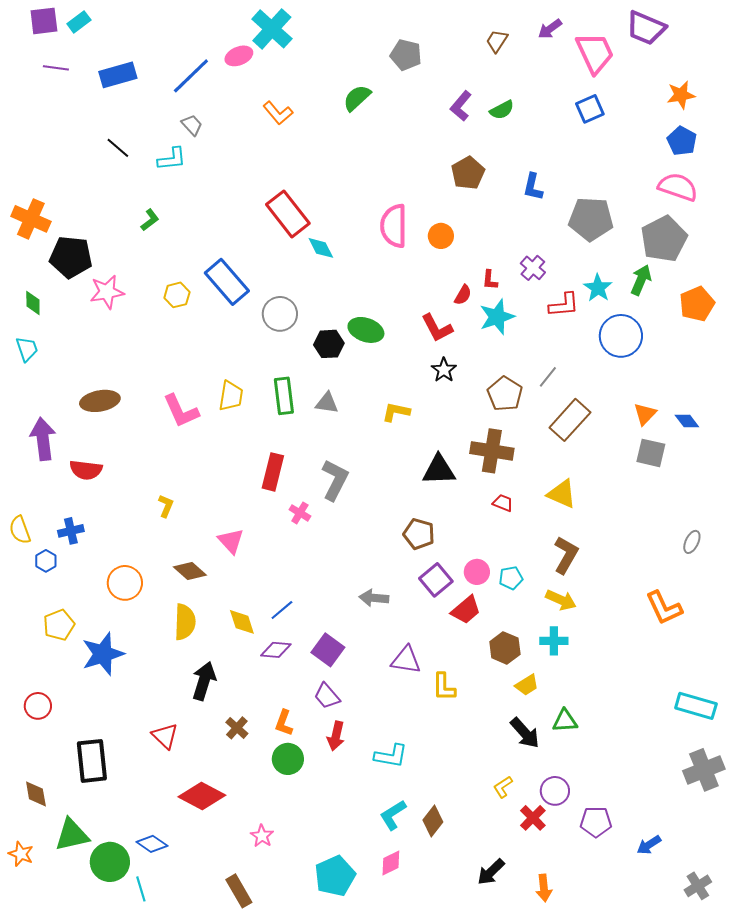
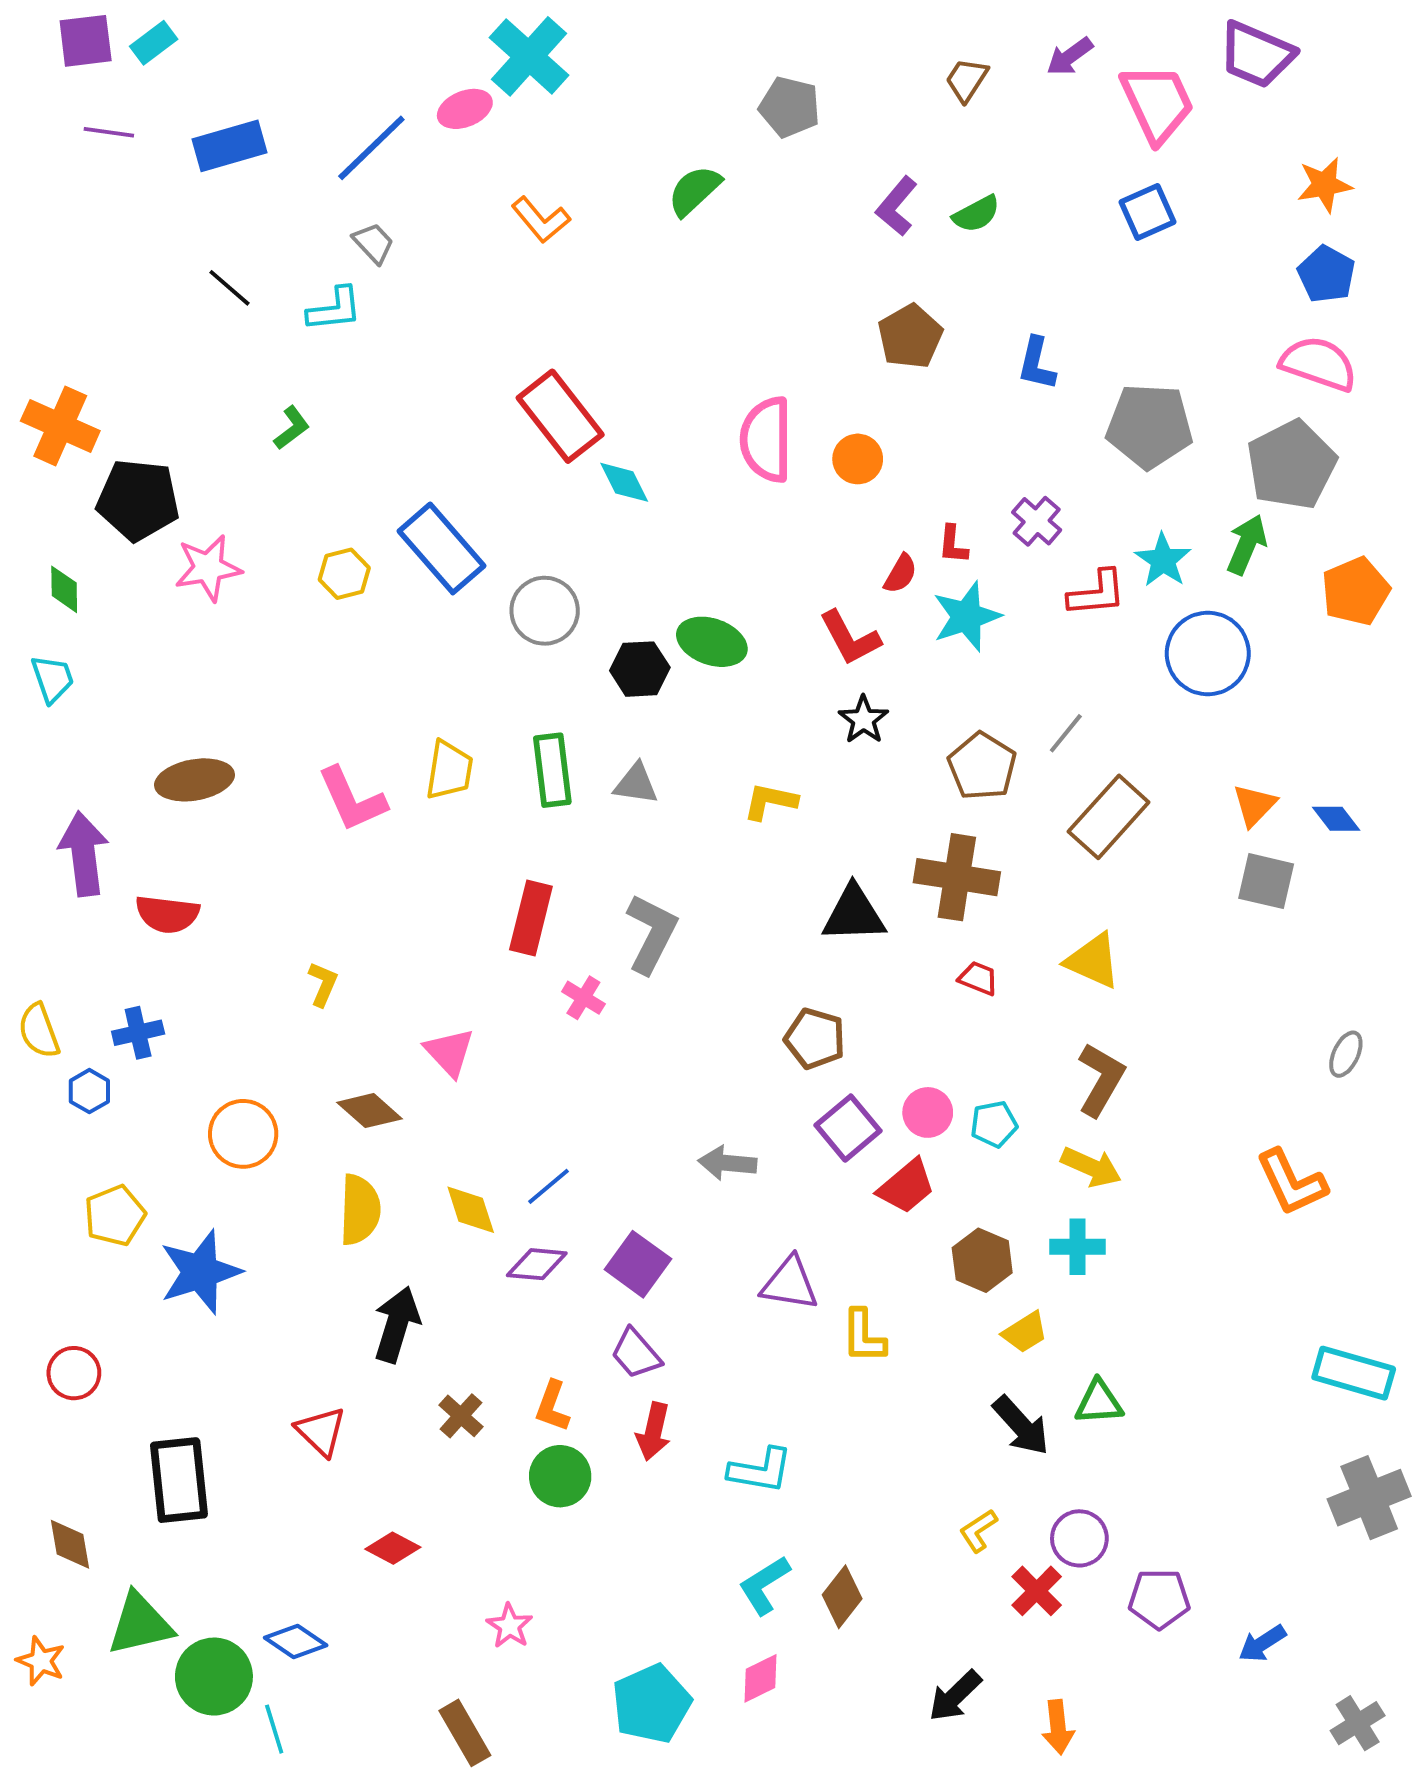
red diamond: (202, 796) -> (393, 1548), size x0.6

